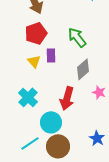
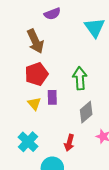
green arrow: (77, 37) -> (80, 78), turned 35
red arrow: (67, 98) -> (69, 143), size x0.7

